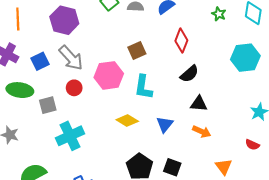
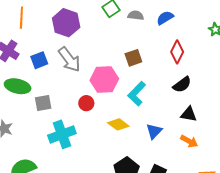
cyan L-shape: (143, 87) -> (137, 94), turned 30
red circle: (74, 88) -> (86, 103), moved

